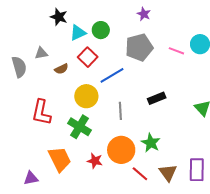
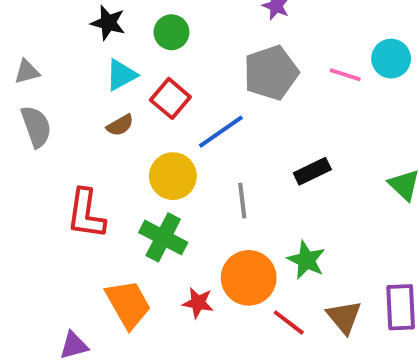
green circle: (101, 30) -> (171, 32), moved
cyan triangle: (78, 33) -> (121, 75), moved
gray triangle: (41, 53) -> (27, 72), moved

